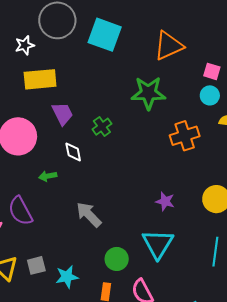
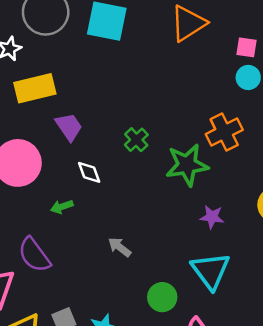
green star: (148, 93) -> (187, 165), moved
green cross: (102, 127) -> (136, 140), moved
gray arrow: (89, 215) -> (120, 247), size x0.7

